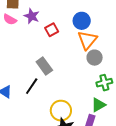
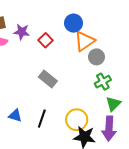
orange triangle: (87, 40) -> (85, 41), turned 30
green cross: (104, 83) -> (103, 82), moved
black line: (32, 86) -> (42, 119), moved

